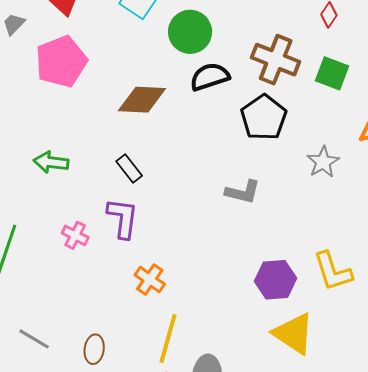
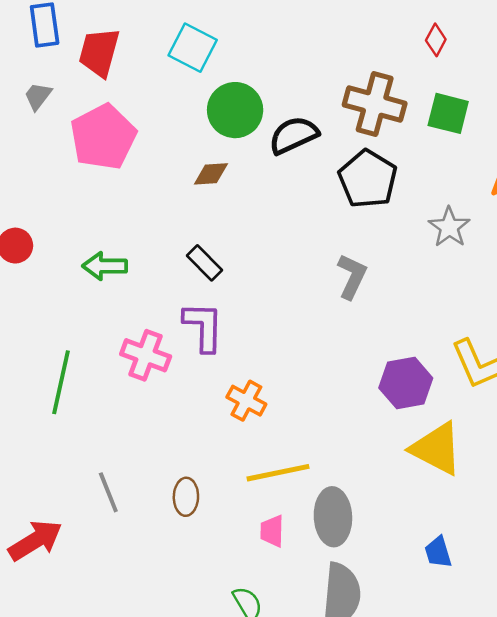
green circle: (190, 32) -> (235, 110), moved
brown diamond: (142, 100) -> (211, 174), size x0.6
gray L-shape: (243, 192) -> (352, 276), turned -72
pink cross: (75, 235) -> (146, 355), size x1.4
yellow line: (168, 338) -> (278, 473), turned 69
gray line: (34, 339) -> (108, 492), turned 44

